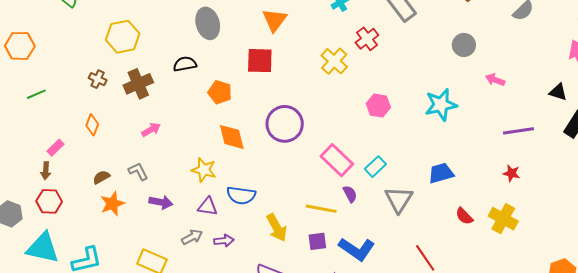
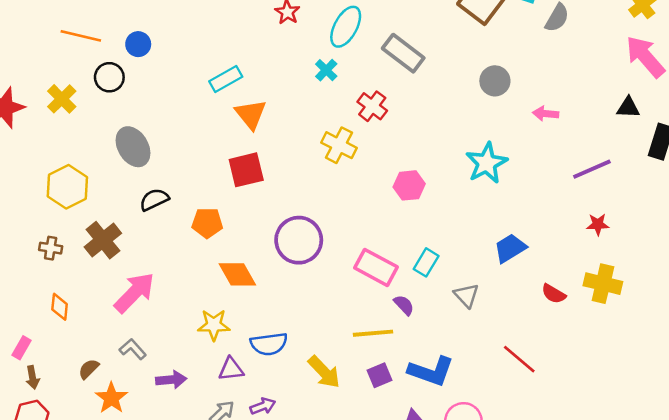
gray ellipse: (208, 23) -> (133, 147), moved
pink arrow: (151, 130) -> (134, 293), size x1.8
brown arrow: (46, 171) -> (33, 377), moved
gray triangle: (399, 200) -> (466, 295), size x0.7

